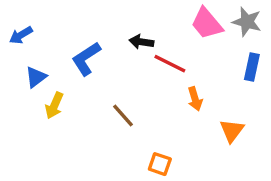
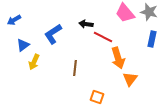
orange arrow: (195, 99) -> (118, 58), size x1.5
brown line: (123, 116) -> (75, 68), turned 49
orange triangle: (232, 131) -> (130, 79), moved

